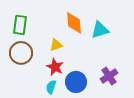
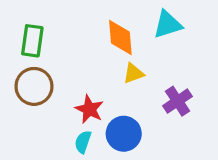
cyan triangle: (100, 30) -> (168, 24), moved
yellow triangle: (56, 45) -> (133, 73), moved
purple cross: (109, 76) -> (177, 101), moved

